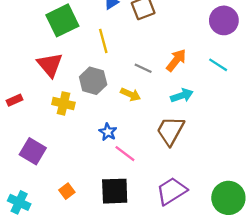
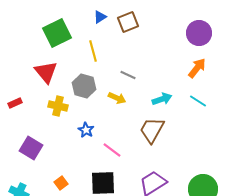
orange arrow: (176, 60) -> (197, 68), moved
cyan line: (218, 65) -> (198, 101), moved
blue star: (108, 132) -> (86, 130), moved

